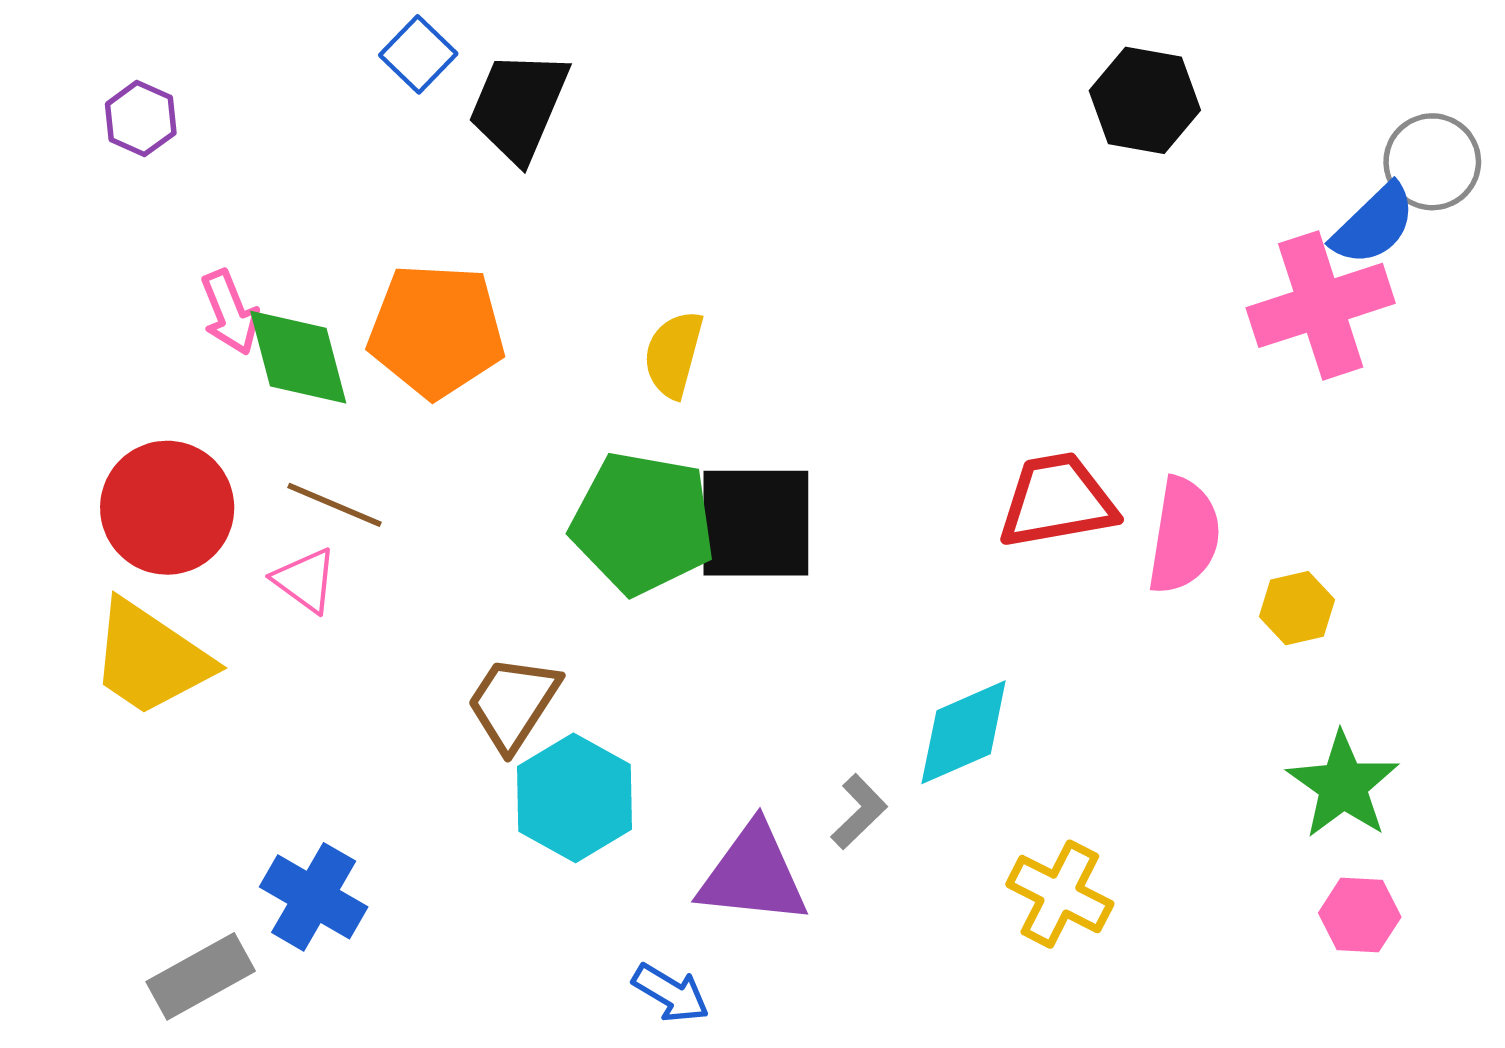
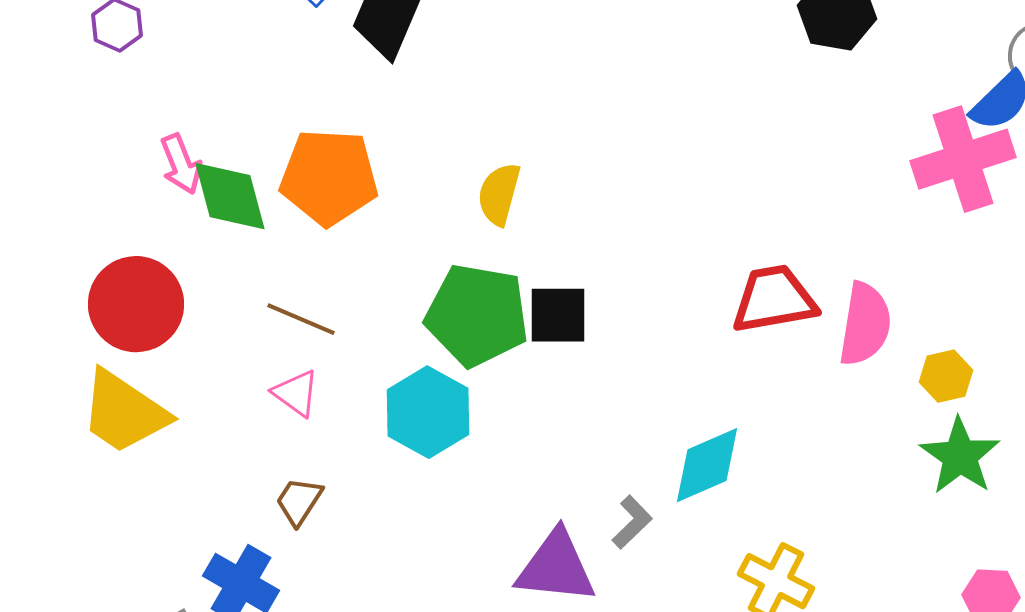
brown line: (335, 505) -> (301, 319), moved
black square: (756, 523) -> (558, 315), size x0.7
pink triangle: (305, 580) -> (296, 393), moved
brown trapezoid: (513, 703) -> (299, 501), moved, size x0.7
green star: (1343, 785) -> (960, 456), moved
cyan hexagon: (574, 798) -> (428, 412), moved

